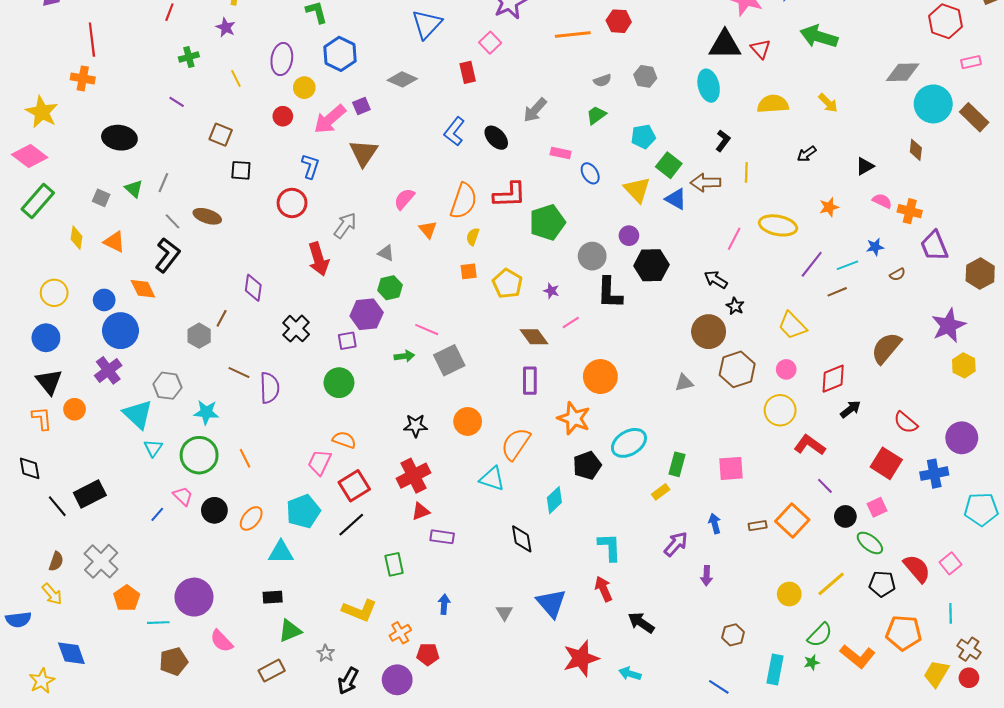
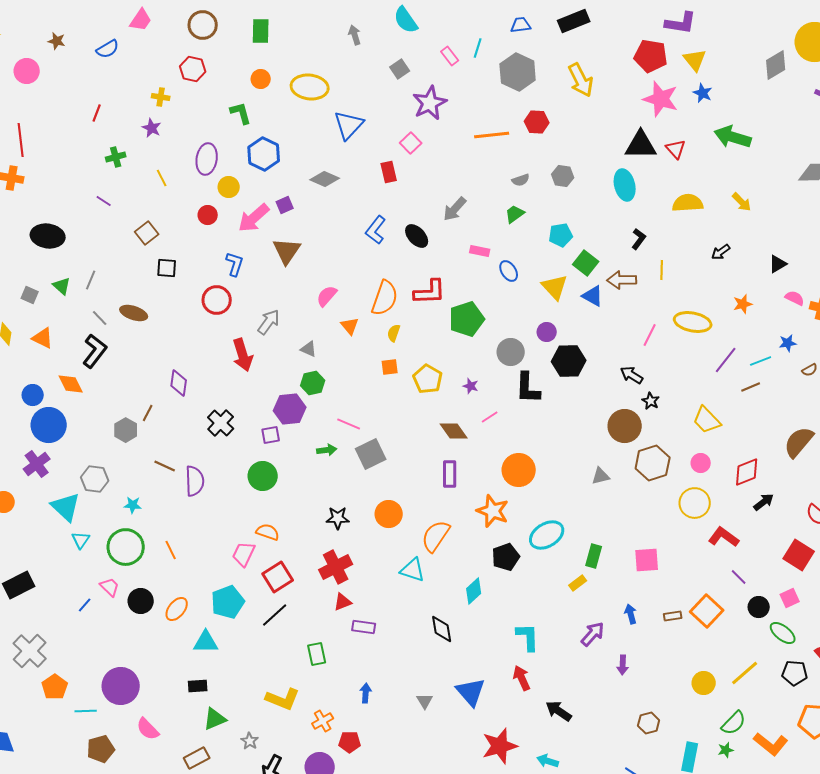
brown square: (221, 135) -> (147, 233), turned 30
cyan star: (206, 412) -> (133, 505), size x0.7

